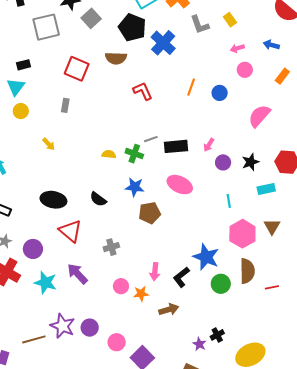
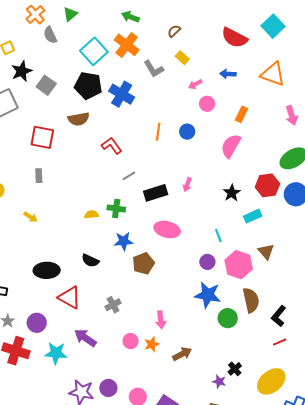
orange rectangle: (282, 76) -> (242, 114), moved
gray line: (151, 139) -> (129, 176), moved
purple circle: (223, 162) -> (207, 262), moved
black L-shape: (181, 277) -> (279, 316), moved
red line: (272, 287) -> (280, 342), moved

